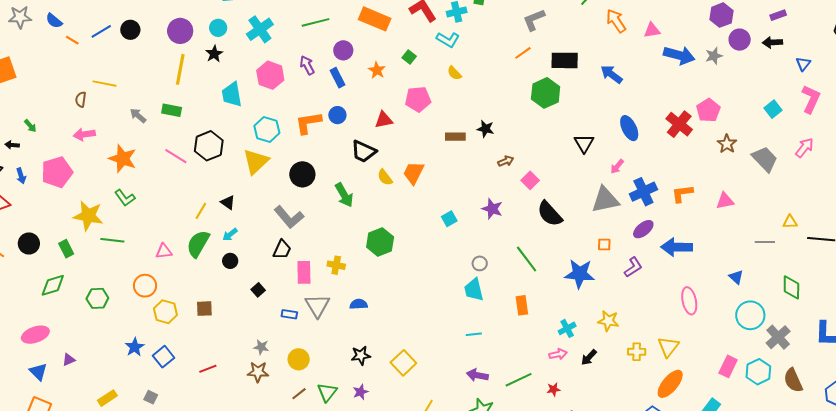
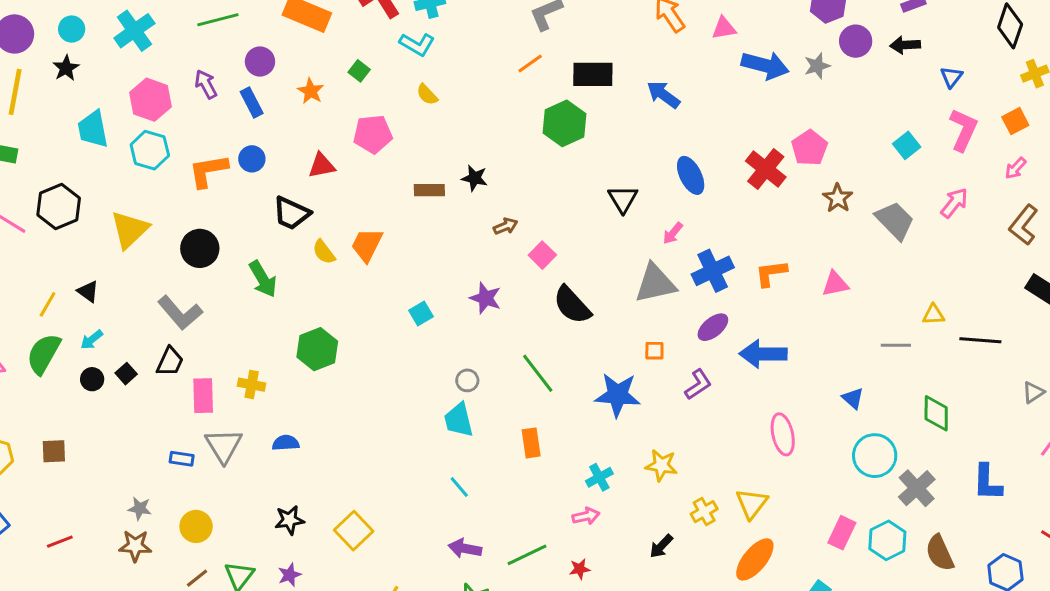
cyan hexagon: (267, 129) -> (150, 150), moved
black square: (258, 290) -> (126, 374), moved
cyan line: (474, 334) -> (459, 487), turned 56
yellow cross: (637, 352) -> (704, 512), turned -30
black arrow: (589, 357) -> (661, 546), moved

